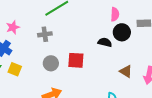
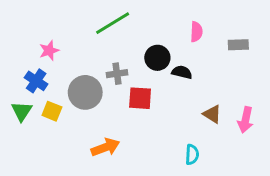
black circle: (122, 32) -> (157, 58), moved
gray cross: (45, 34) -> (117, 74), moved
gray circle: (51, 63) -> (85, 92), moved, size x1.5

